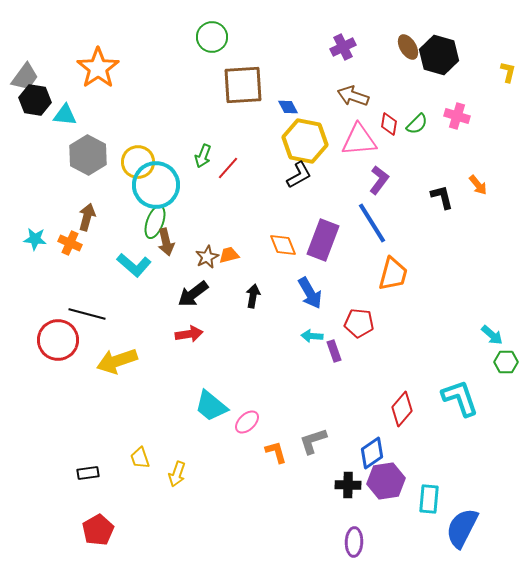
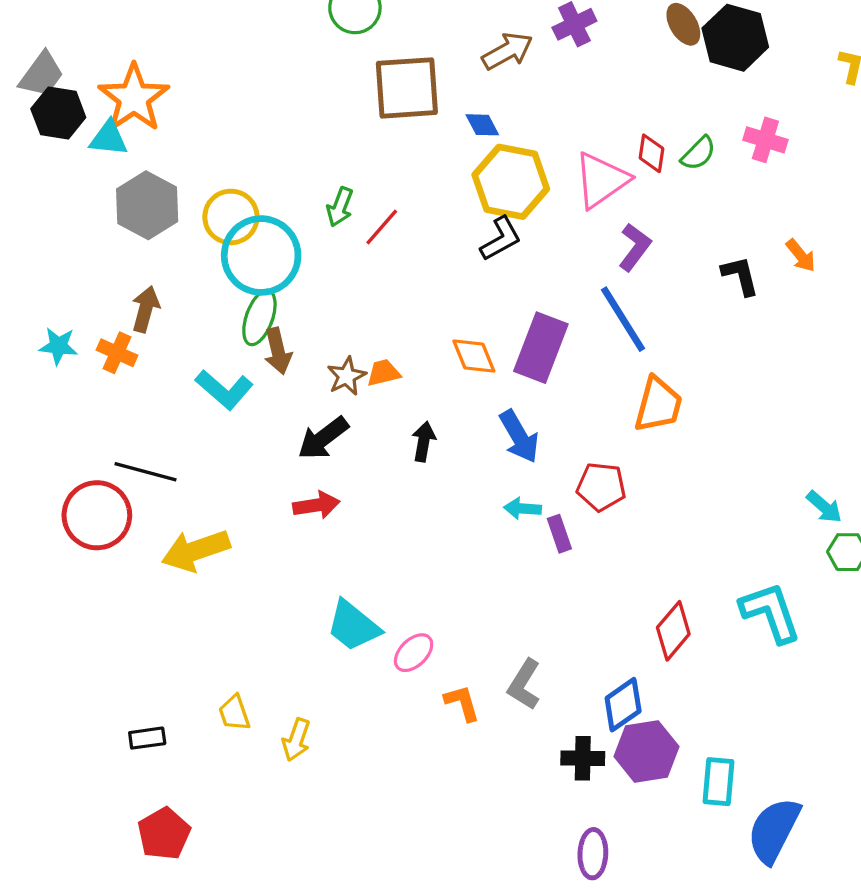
orange star: (98, 68) -> (134, 98), moved
brown arrow: (353, 96) -> (507, 51), moved, turned 132
pink triangle: (359, 140) -> (601, 180), turned -30
gray L-shape: (313, 441) -> (524, 684), turned -40

